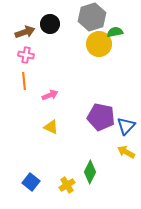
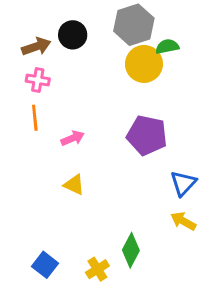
purple pentagon: (101, 117) -> (147, 135), moved

